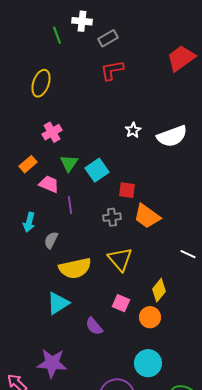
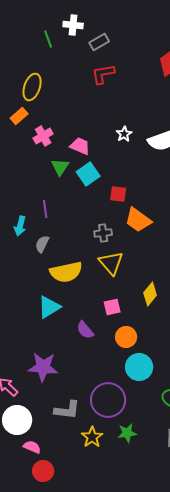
orange rectangle: (28, 164) -> (19, 116), moved
pink trapezoid: (49, 184) -> (80, 146), moved
purple line: (70, 205) -> (45, 209), moved
gray cross: (112, 217) -> (103, 233), moved
pink square: (121, 303) -> (112, 307), turned -36
orange circle: (150, 317) -> (126, 337), moved

